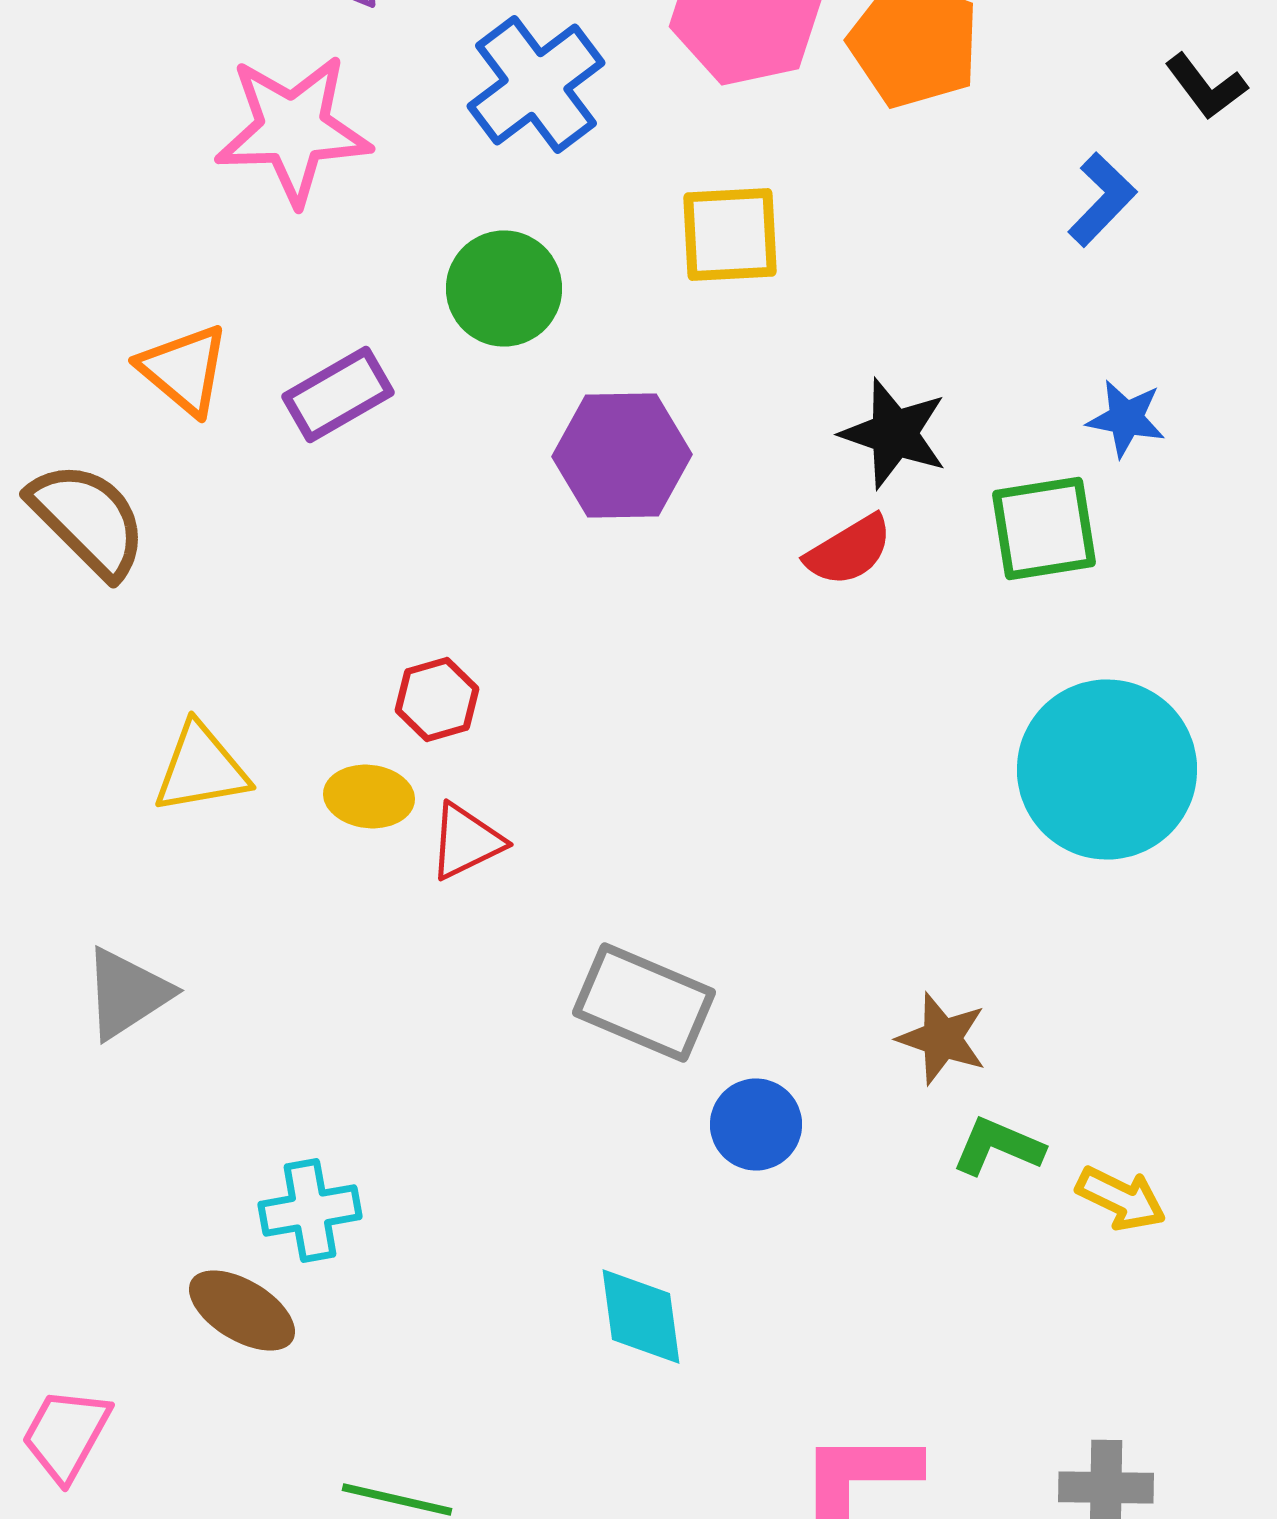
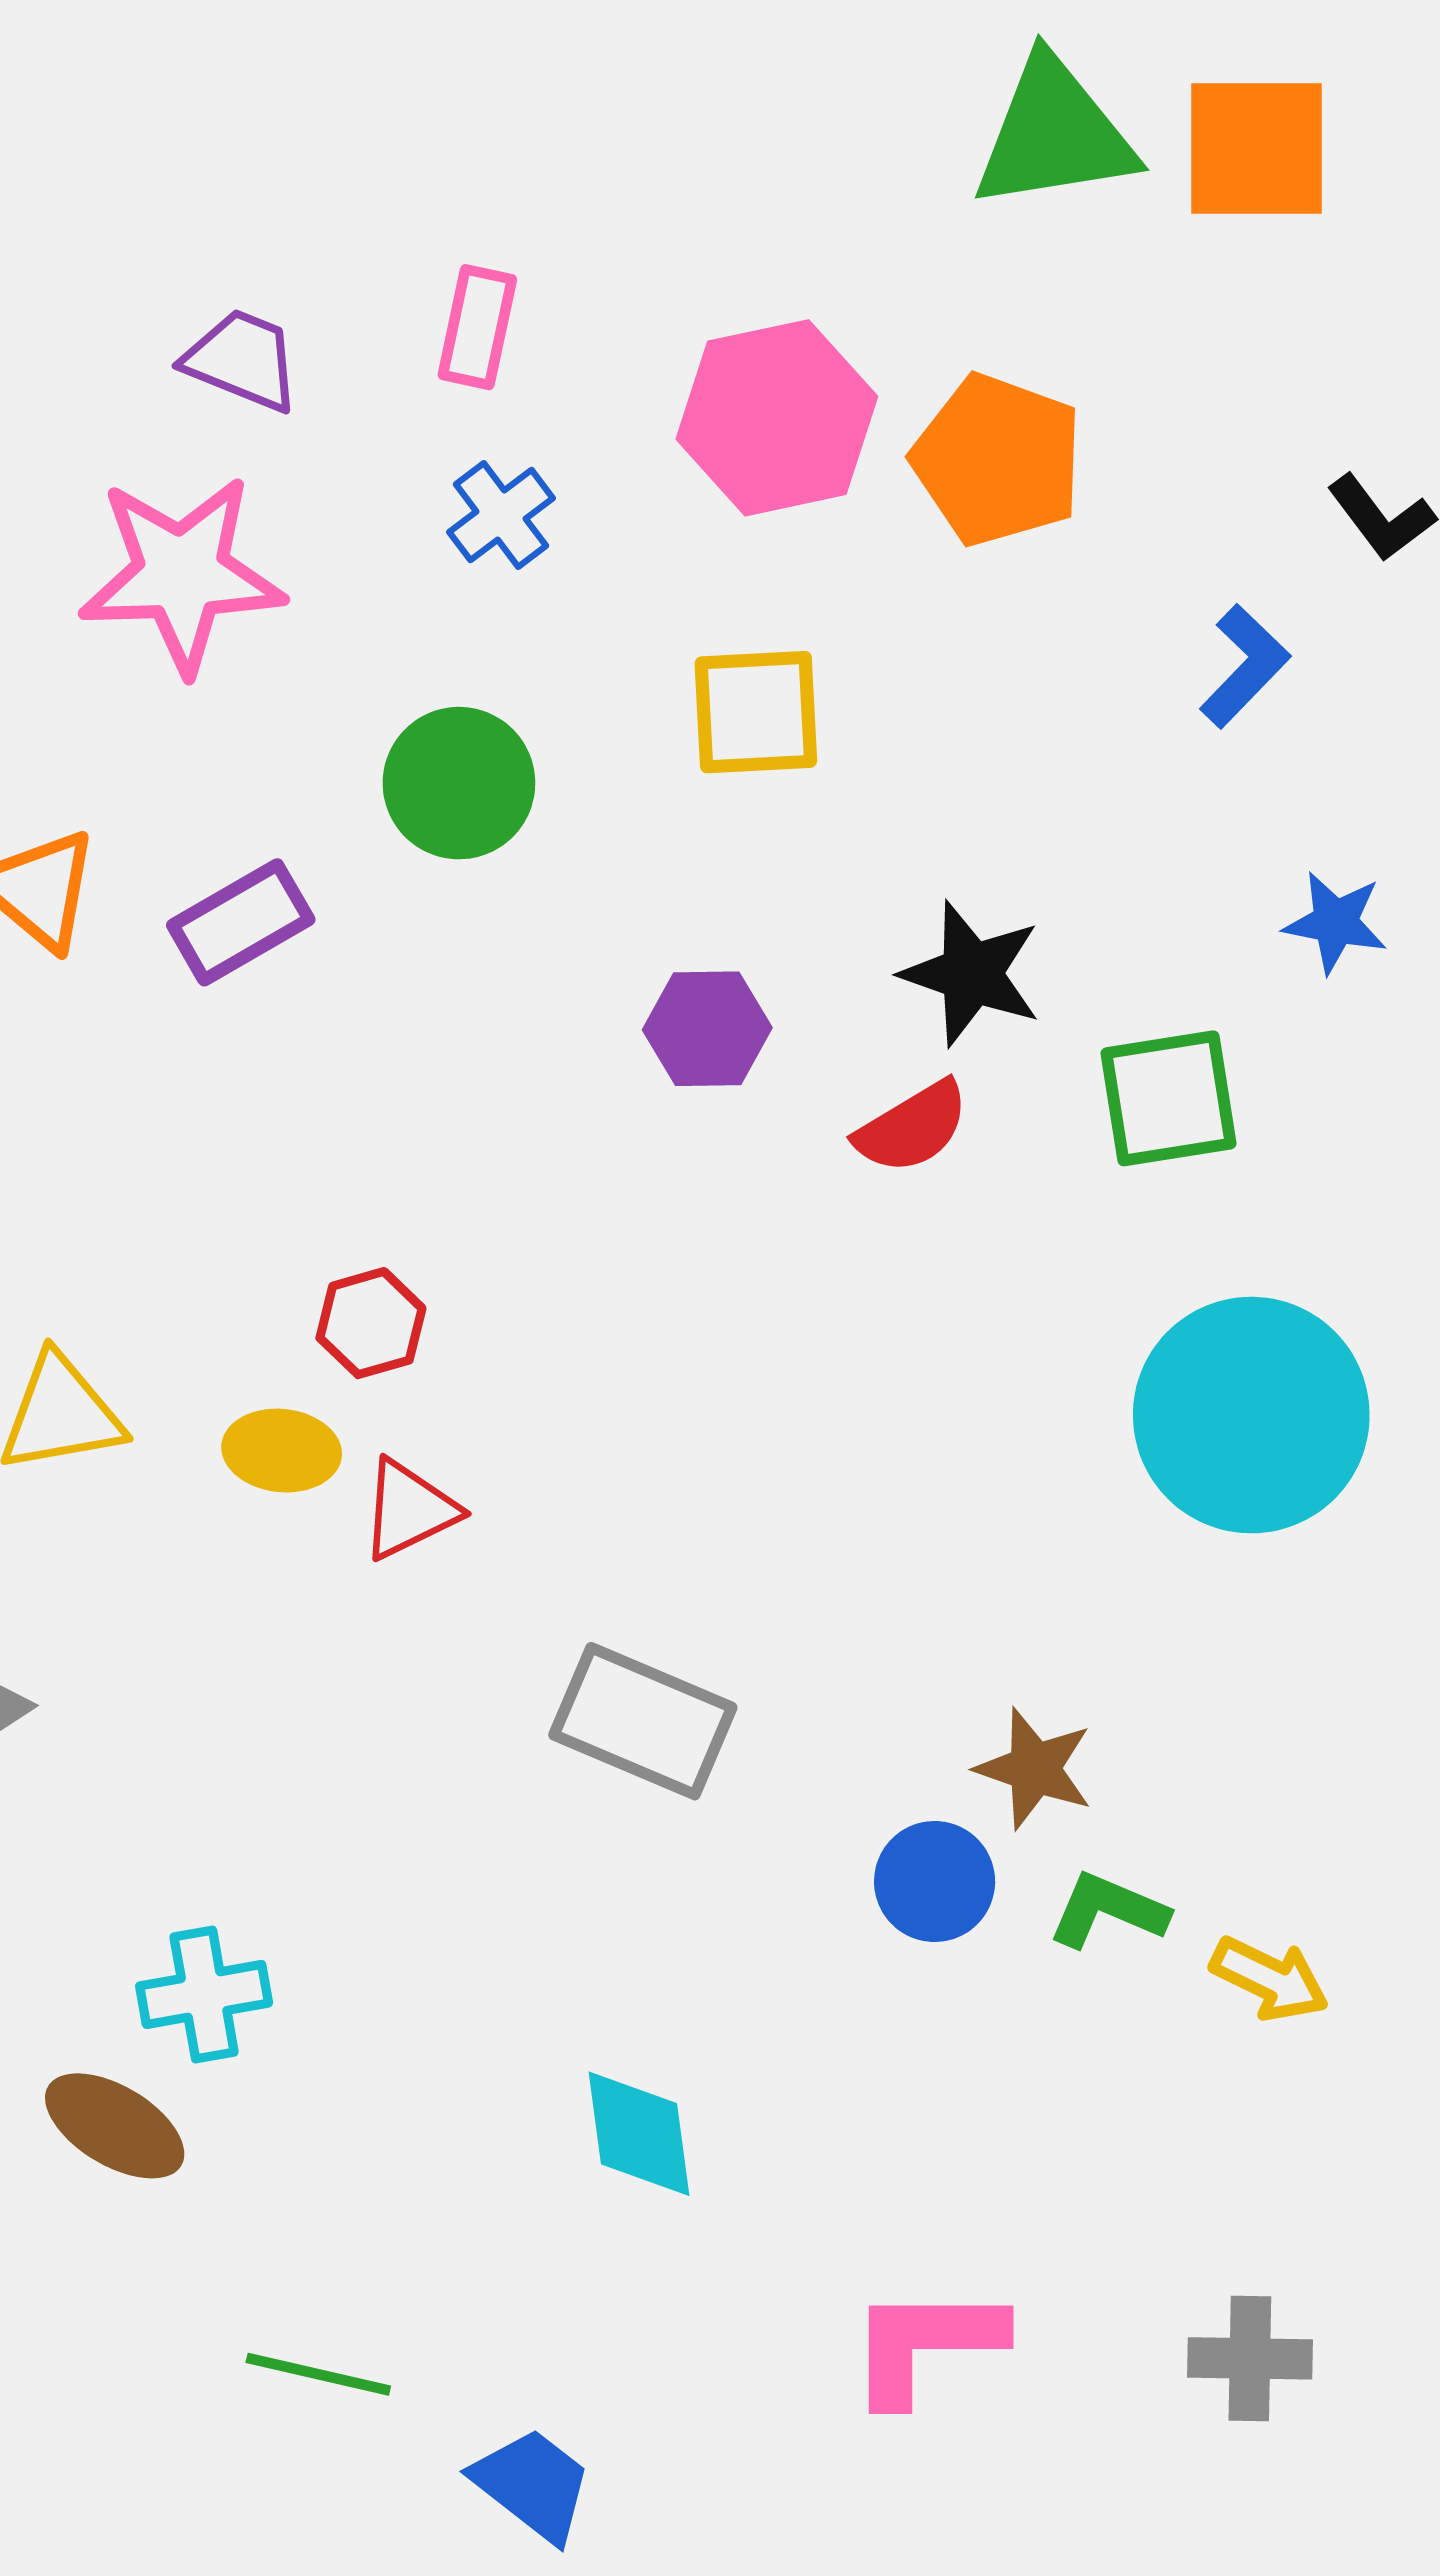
blue cross: (536, 84) -> (501, 515), size x0.6
blue star: (1126, 418) -> (1335, 922), moved
purple hexagon: (622, 456) -> (707, 1029), moved, size x0.7
blue circle: (756, 1124) -> (935, 1882), moved

